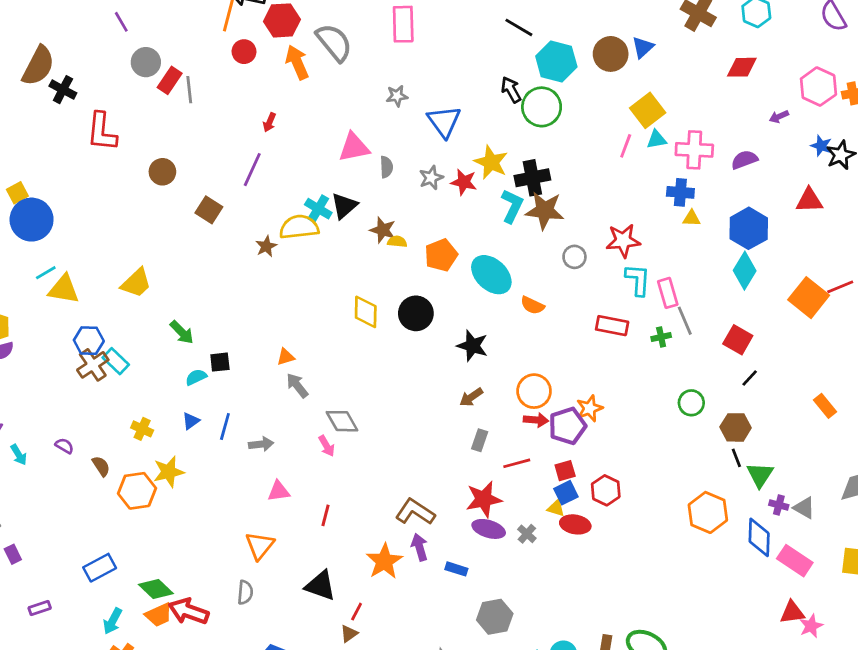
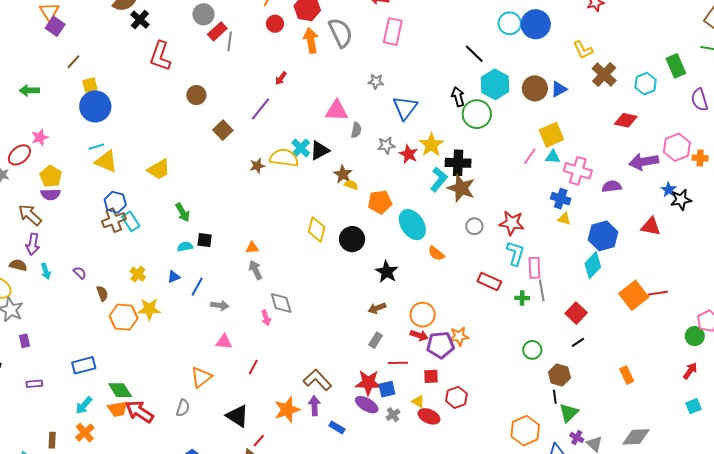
purple arrow: (779, 117) -> (644, 162), size x2.0
blue square: (566, 493) -> (387, 389), moved

